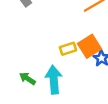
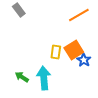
yellow rectangle: (68, 49) -> (56, 52), turned -64

